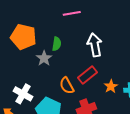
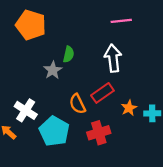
pink line: (72, 13) -> (121, 21), moved
orange pentagon: (23, 37) -> (31, 25), moved

